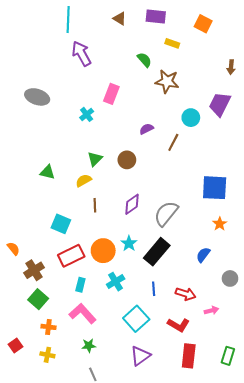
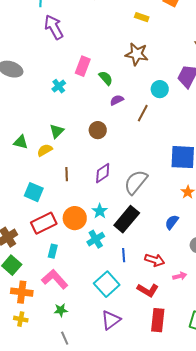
green semicircle: (144, 60) -> (106, 78), moved
green triangle: (95, 159) -> (57, 131), moved
yellow semicircle: (84, 180) -> (45, 150), moved
cyan cross: (116, 282) -> (96, 239), moved
orange cross: (48, 327) -> (22, 292), size x1.5

